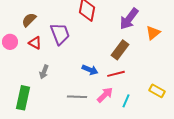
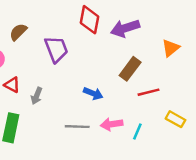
purple arrow: (129, 19) -> (125, 28), moved, turned 35
red triangle: (35, 43) -> (12, 85), moved
red line: (116, 74) -> (148, 92), moved
pink arrow: (105, 95) -> (112, 124), turned -144

